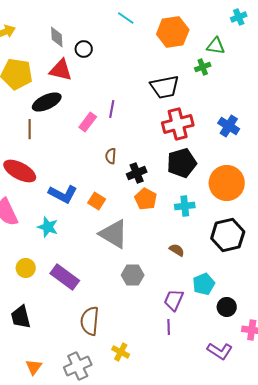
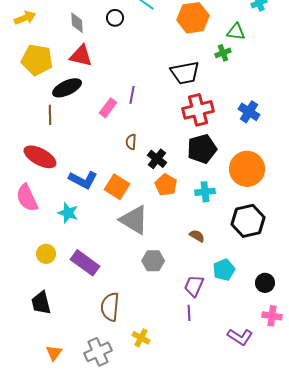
black circle: (84, 49) -> (115, 18), moved
black cross: (137, 173) -> (157, 159), turned -30
orange square: (97, 201) -> (117, 187), size x1.4
black circle: (227, 307) -> (265, 283), moved

